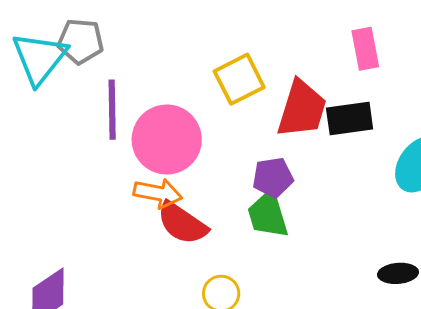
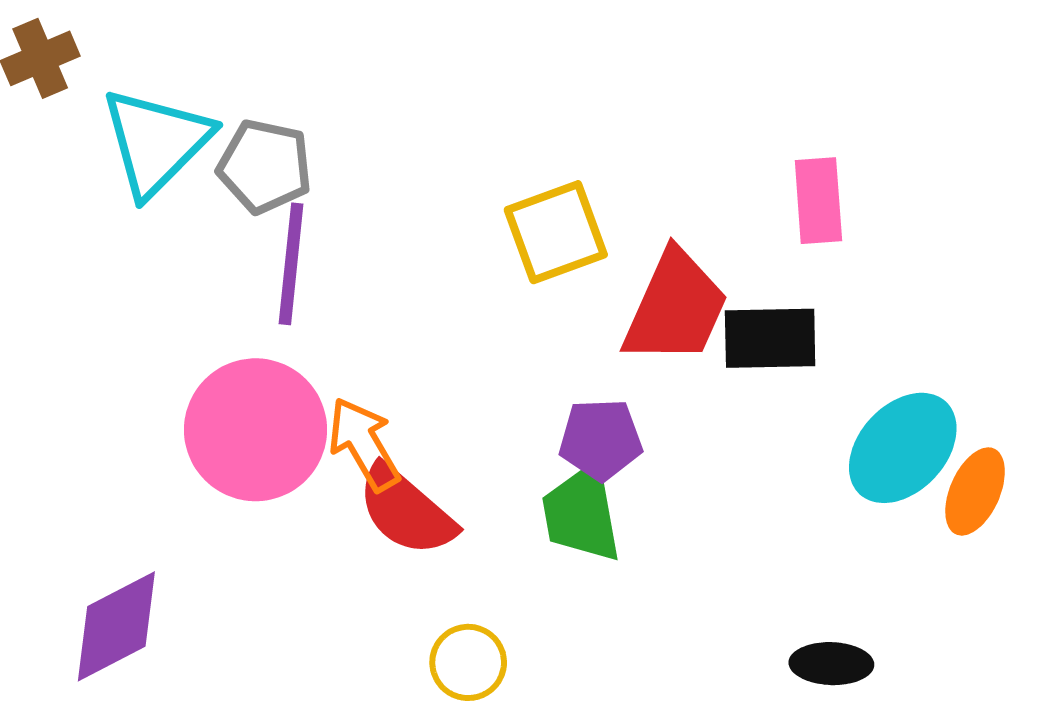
gray pentagon: (81, 41) -> (265, 166), moved
pink circle: (167, 140) -> (256, 430), moved
orange arrow: (158, 193) -> (364, 444), turned -138

